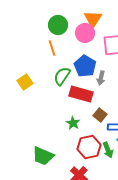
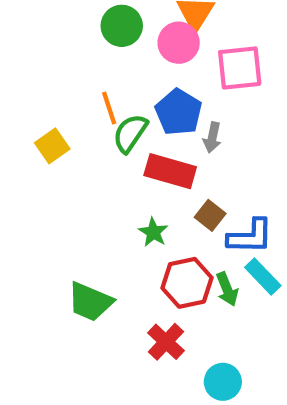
orange line: (52, 48) -> (109, 108), moved

